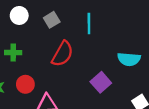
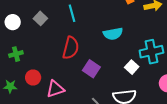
red semicircle: (62, 54) -> (71, 48), moved
purple square: (101, 82) -> (91, 69), moved

